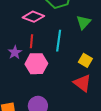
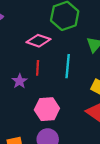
pink hexagon: (36, 64) -> (47, 109), moved

